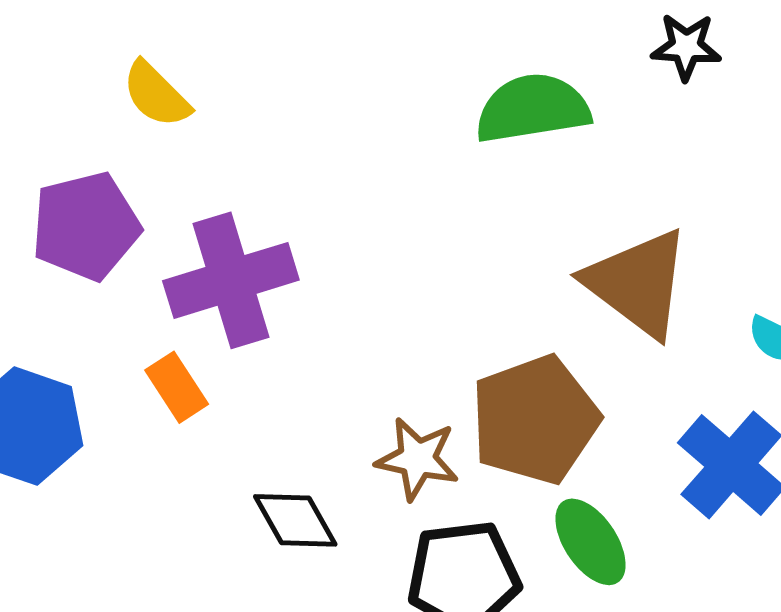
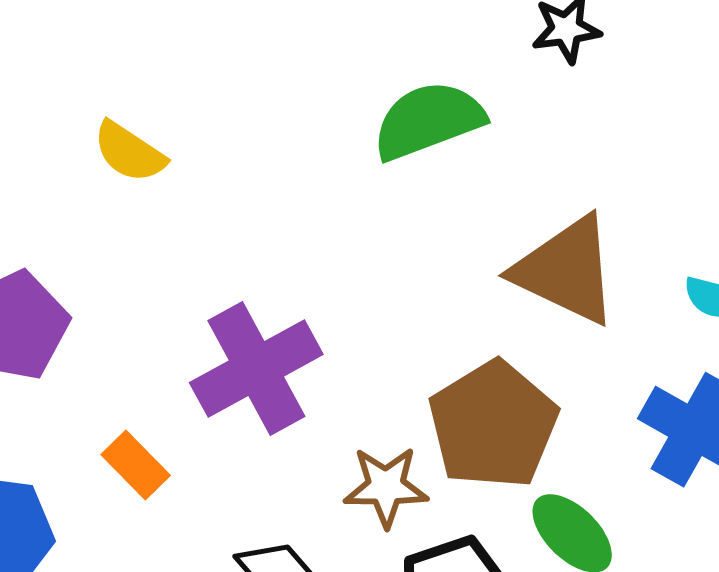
yellow semicircle: (156, 94) -> (129, 152), moved
purple cross: (231, 280) -> (256, 368), moved

